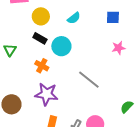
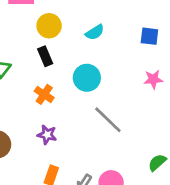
black rectangle: (40, 38) -> (45, 56), turned 32
cyan circle: (61, 46) -> (87, 78), moved
purple star: (46, 94) -> (47, 135), size x0.6

